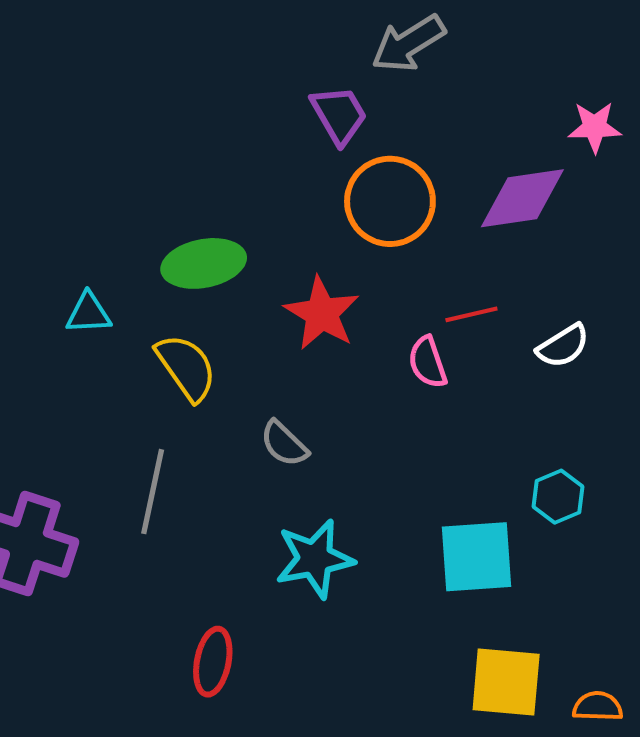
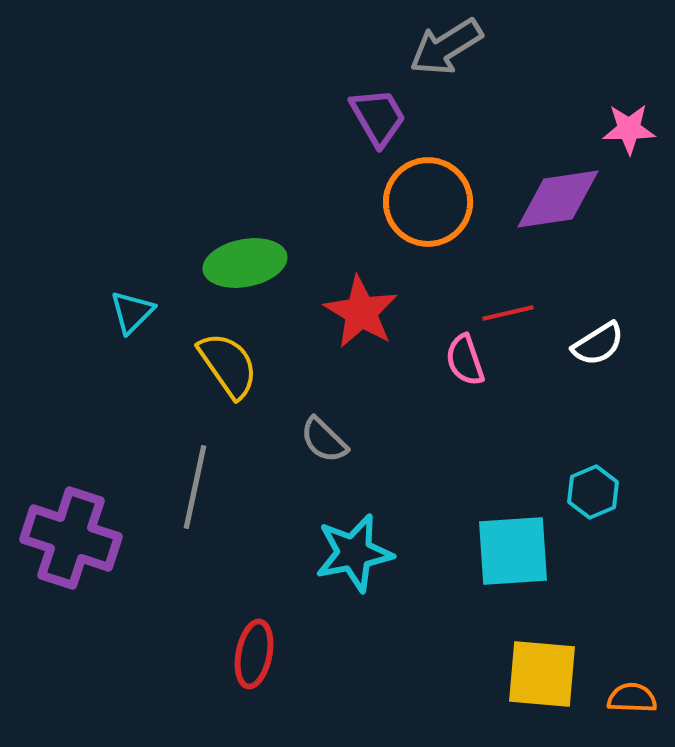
cyan triangle: (89, 313) -> (132, 312), turned -42

